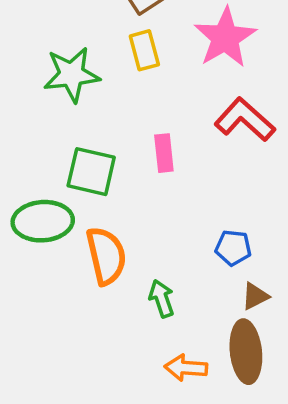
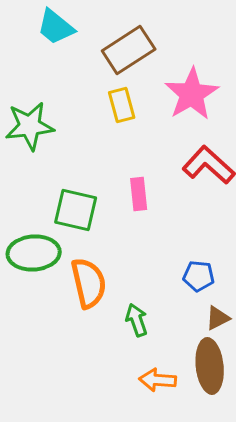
green star: (72, 75) -> (30, 126), moved

